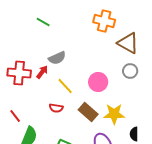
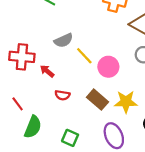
red arrow: (42, 72) -> (47, 71), moved, turned -88
yellow line: (65, 86) -> (84, 56), moved

